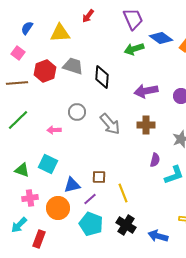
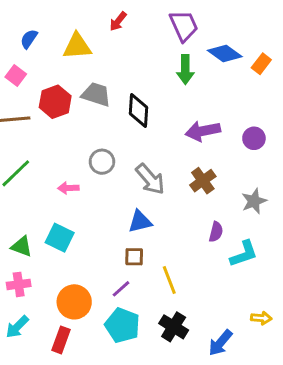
green arrow: (134, 49) -> (185, 70), turned -72
brown cross: (146, 125) -> (203, 181), turned -36
blue triangle: (72, 185) -> (140, 222), moved
pink cross: (30, 198) -> (19, 284), moved
blue arrow: (158, 236) -> (220, 343), turned -66
red rectangle: (39, 239) -> (61, 340), moved

